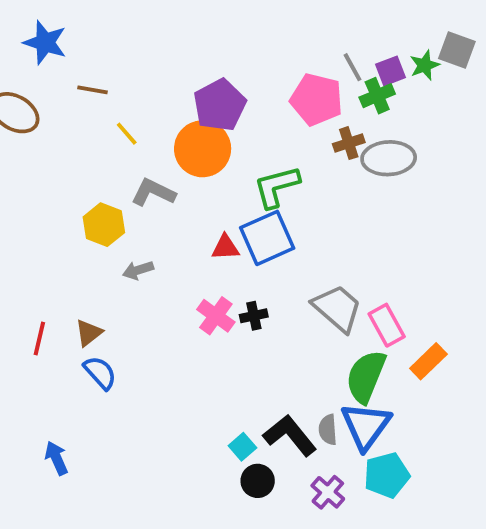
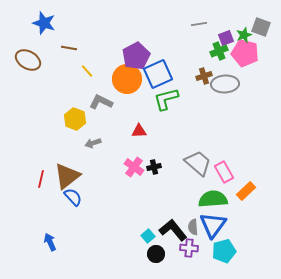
gray line: (353, 67) -> (199, 24), moved, turned -70
pink pentagon: (316, 99) -> (245, 53), moved
blue square: (267, 238) -> (158, 74), moved
brown triangle: (89, 333) -> (67, 176), size x1.8
green semicircle: (366, 376) -> (213, 199), turned 64
purple cross: (328, 492) -> (189, 248), moved, turned -36

